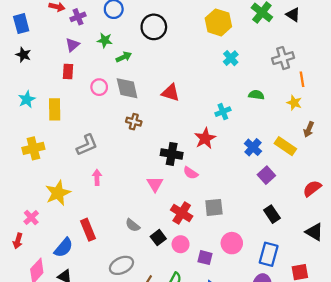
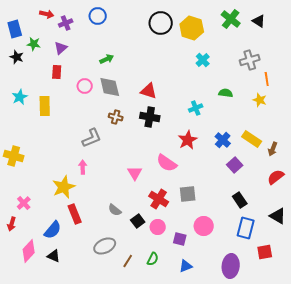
black circle: (154, 27) -> (161, 23), moved
green star: (105, 40) -> (34, 44), moved
brown arrow: (309, 129) -> (273, 149), moved
red star: (205, 138) -> (188, 140), moved
gray L-shape: (87, 145) -> (92, 138), moved
yellow cross: (33, 148) -> (14, 156), moved, turned 30
black cross: (172, 154) -> (150, 117), moved
pink semicircle: (191, 173) -> (167, 163), size x1.5
yellow star: (58, 193) -> (64, 187), moved
blue rectangle: (269, 254) -> (246, 228), moved

